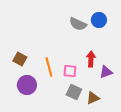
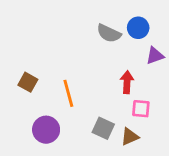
pink square: (70, 71) -> (141, 109), moved
purple triangle: (106, 72) -> (155, 56), moved
purple circle: (27, 85) -> (46, 130), moved

